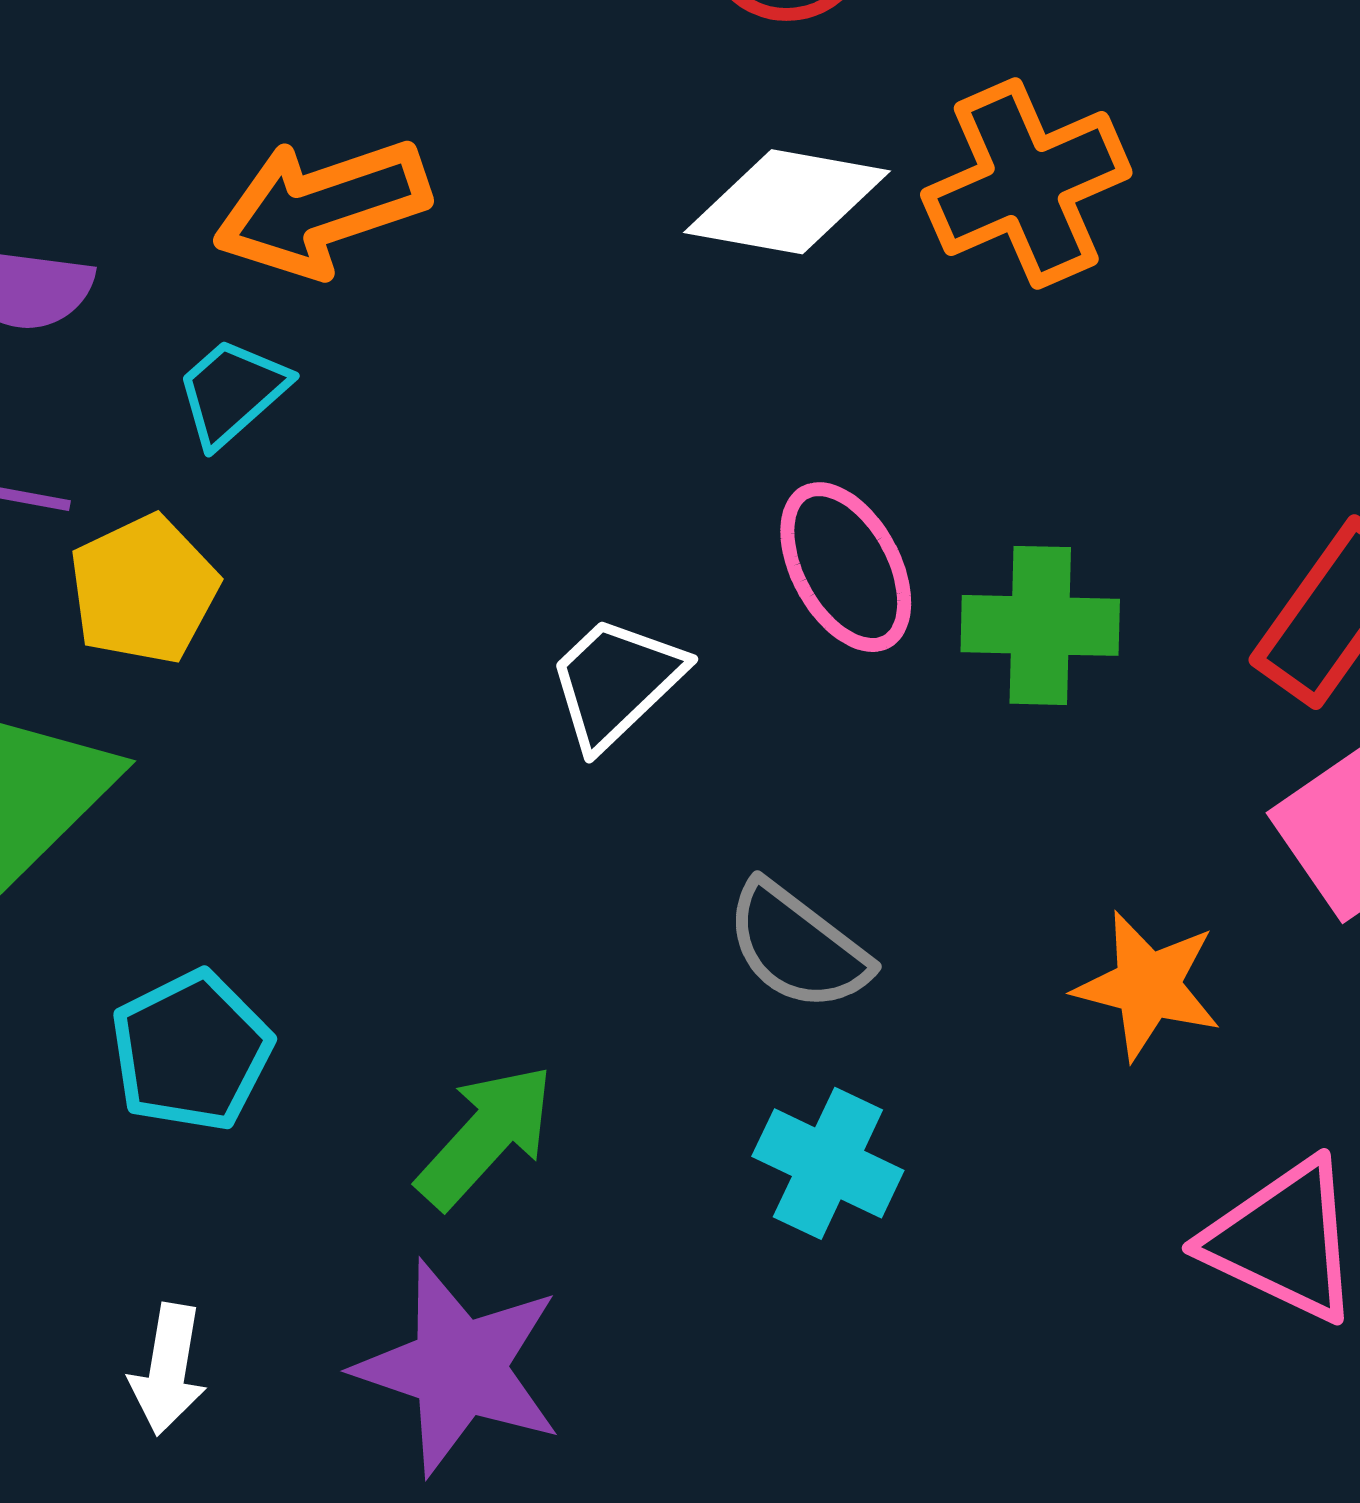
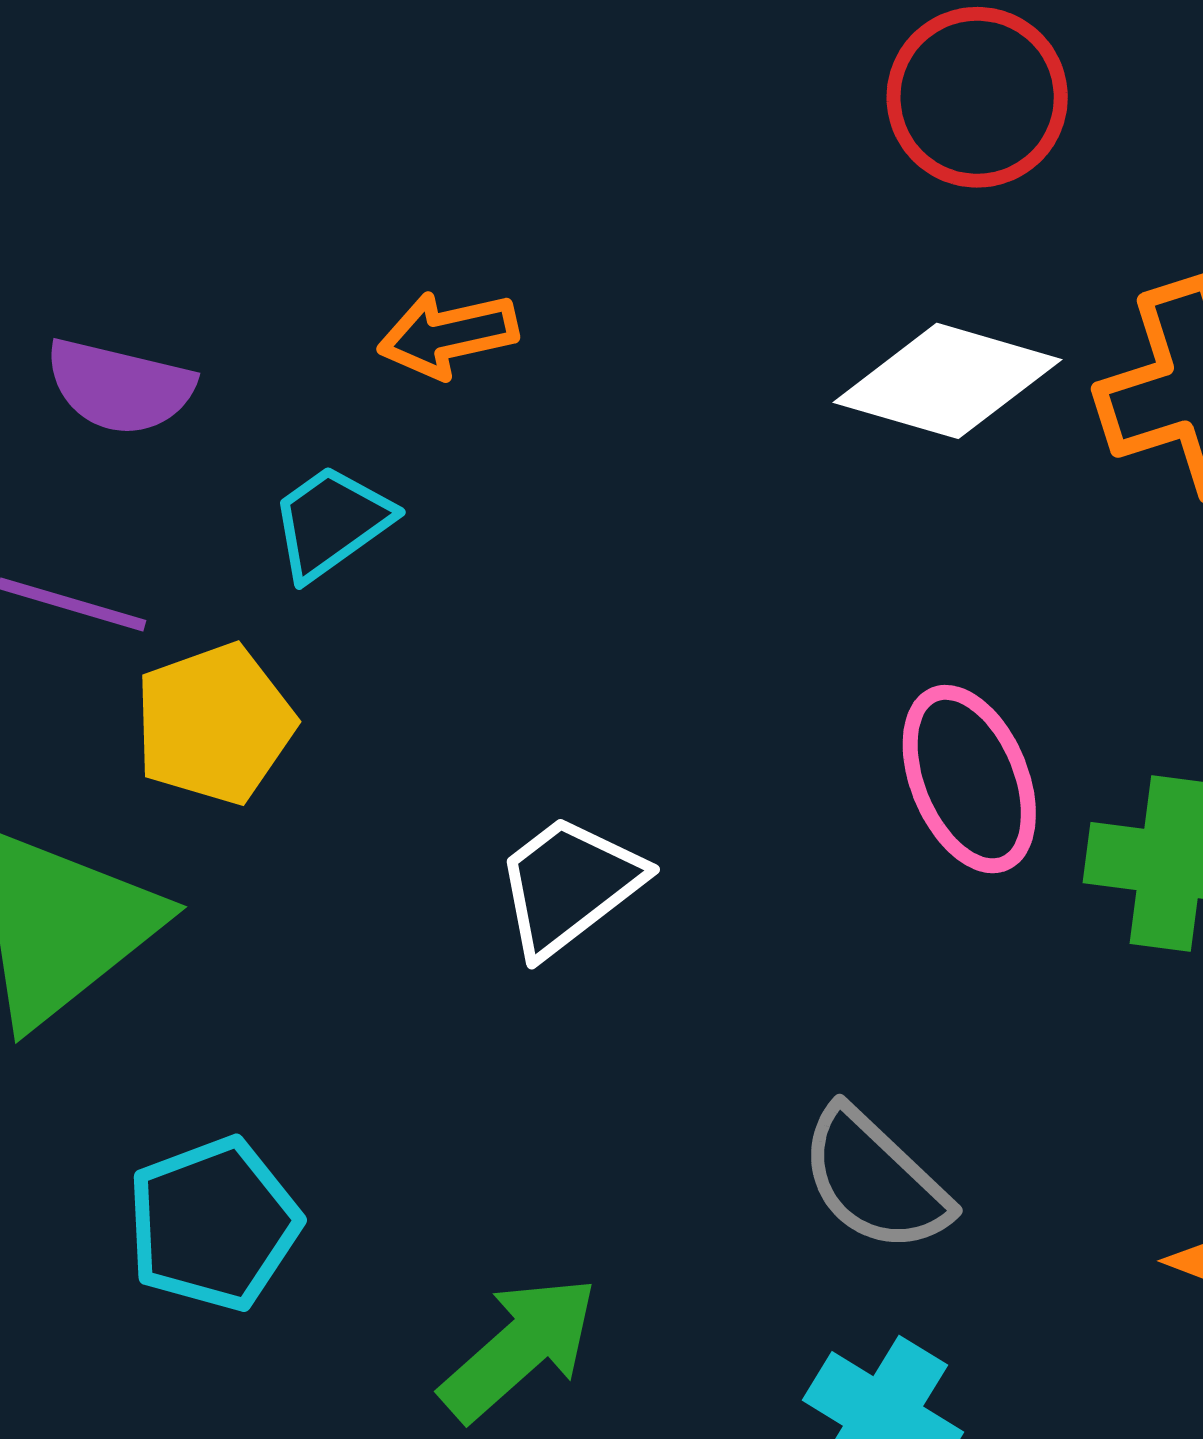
orange arrow: (321, 207) -> (448, 335), size x0.6
white trapezoid: (616, 682) -> (569, 885), moved

